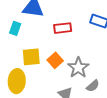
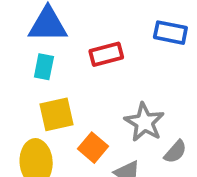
cyan rectangle: (15, 28) -> (44, 67), moved
orange square: (55, 60) -> (93, 148), moved

